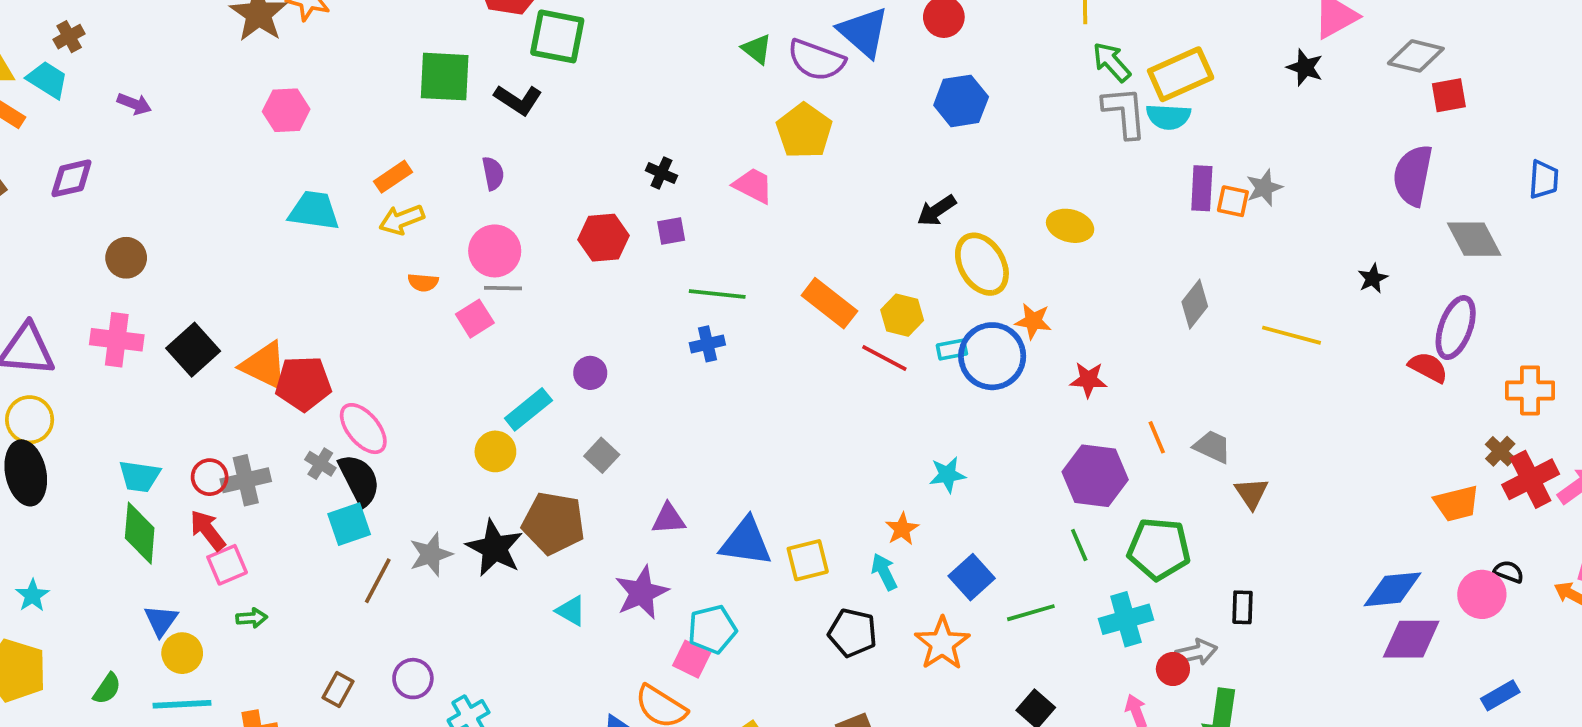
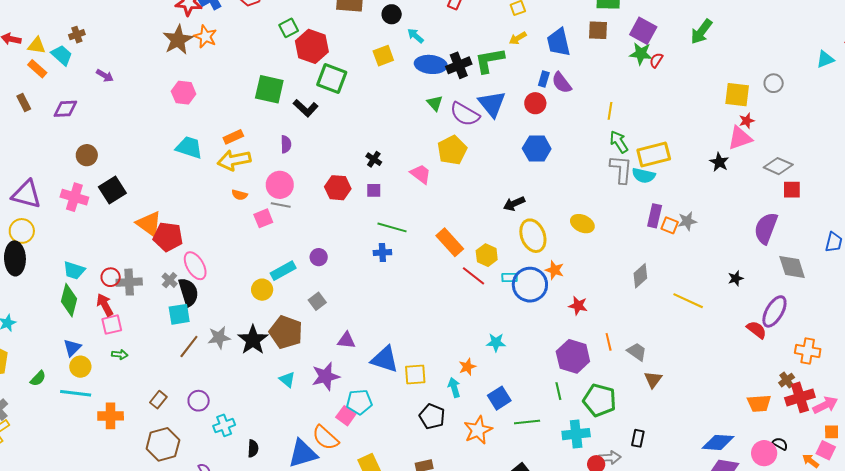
yellow arrow: (402, 220) -> (234, 160), size x1.4
black square: (193, 350) -> (112, 190), moved

